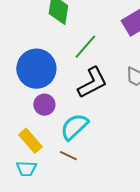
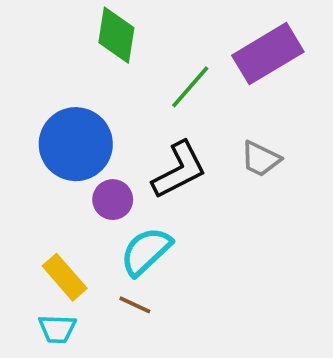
green line: (85, 47) -> (190, 87), moved
purple circle: (44, 105) -> (113, 200), moved

